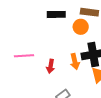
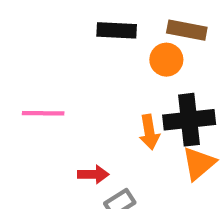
red arrow: (50, 66) -> (93, 174), moved, turned -104

